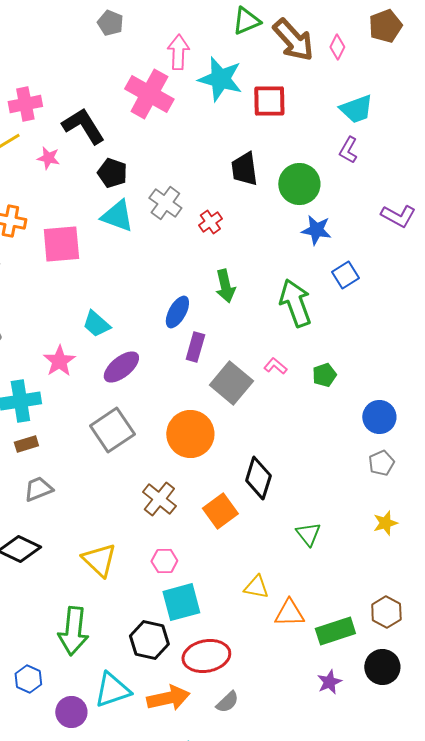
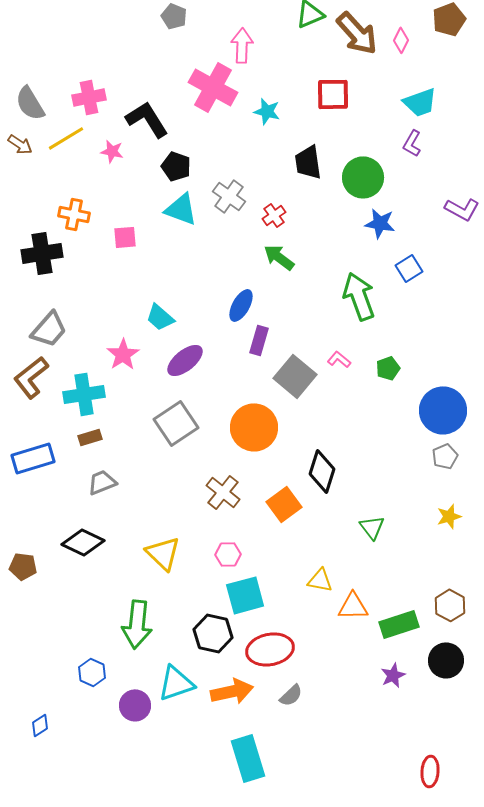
cyan star: (220, 79) -> (267, 111), moved, size x0.6
pink square: (61, 244) -> (125, 237), size x0.6
green arrow: (225, 286) -> (279, 257), moved, turned 140
blue circle: (379, 417) -> (443, 410), size x1.4

